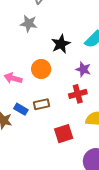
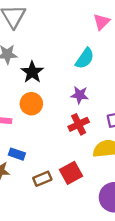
black star: (61, 44) -> (32, 72), moved
brown rectangle: (41, 104) -> (42, 179), moved

